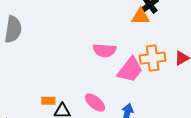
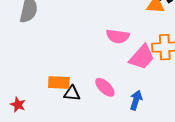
orange rectangle: (48, 101) -> (59, 82), size x1.5

